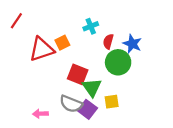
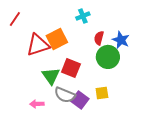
cyan cross: (91, 26) -> (83, 16), moved
orange square: (62, 43) -> (57, 39), size x1.5
green triangle: (92, 87) -> (51, 76), moved

